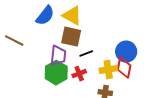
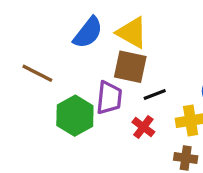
green hexagon: (56, 73) -> (75, 116), moved
red cross: (79, 74) -> (143, 127), turned -32

